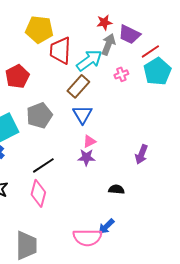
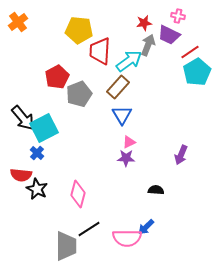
pink cross: (121, 74) -> (178, 16), moved, turned 32
gray pentagon: (39, 115) -> (79, 94), moved
black line: (43, 165) -> (89, 229), moved

